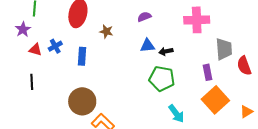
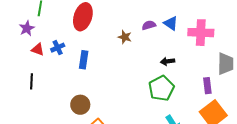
brown star: (106, 31) -> (125, 37), moved
blue triangle: (147, 46) -> (171, 23), moved, turned 35
green pentagon: (162, 79) -> (161, 88), turned 30
brown circle: (82, 101) -> (80, 105), size x0.7

